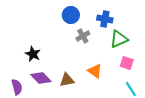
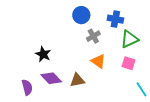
pink square: (127, 63) -> (128, 63), moved
orange triangle: (95, 71) -> (98, 61), moved

